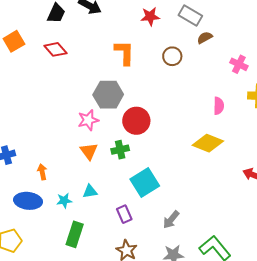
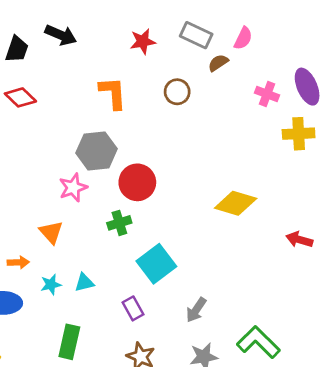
pink semicircle: (219, 106) -> (243, 38), moved, turned 30
orange triangle: (89, 151) -> (51, 232), moved
orange arrow: (42, 172) -> (18, 262), turned 105
cyan star: (64, 201) -> (51, 285), moved

